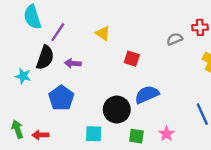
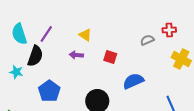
cyan semicircle: (32, 17) -> (19, 34), moved
purple arrow: (73, 63) -> (76, 55), moved
blue semicircle: (147, 95) -> (133, 81), moved

